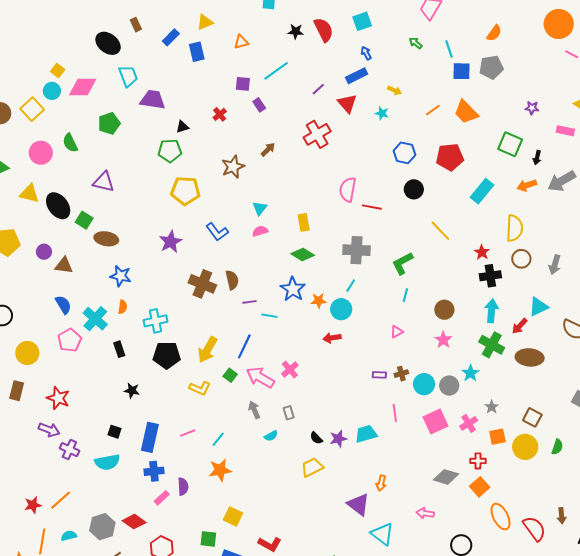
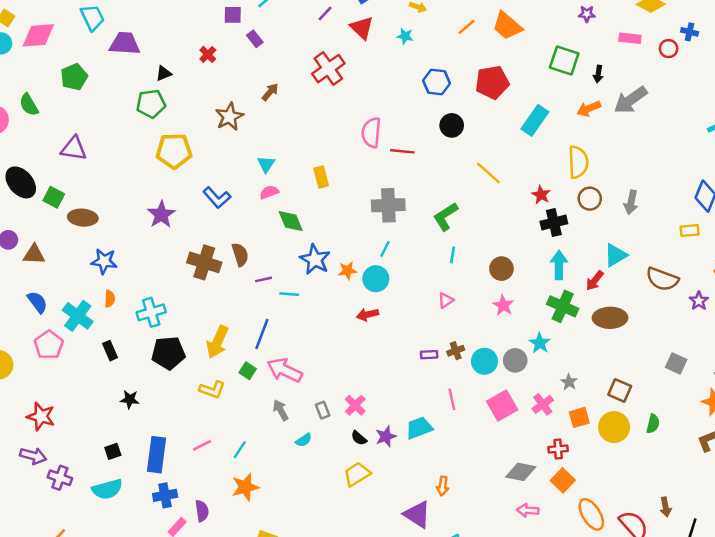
green diamond: (303, 254) -> (291, 221), moved, turned 40
pink cross: (290, 370) -> (355, 405), moved
black square: (114, 432) -> (113, 451), turned -32
pink arrow: (425, 513) -> (528, 510), moved

